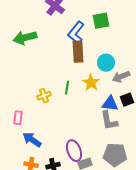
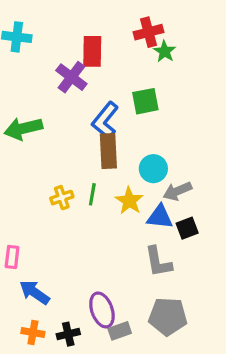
green line: (67, 88) -> (92, 194), moved
yellow cross: (44, 96) -> (62, 198), moved
blue triangle: (110, 104) -> (160, 217), moved

